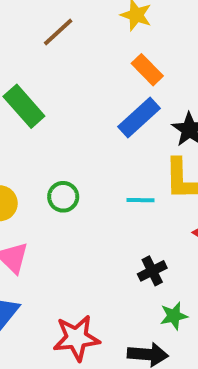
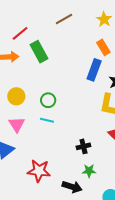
blue rectangle: (139, 118) -> (94, 70), turned -40
cyan line: (141, 200) -> (47, 120), moved

